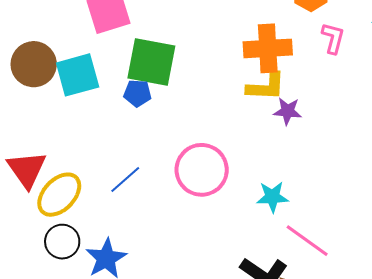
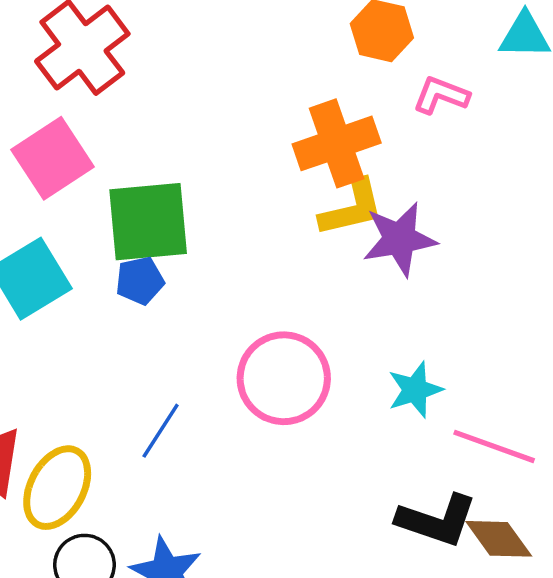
pink L-shape: (333, 38) -> (441, 95), turned -68
purple star: (287, 111) -> (400, 239), size x1.5

